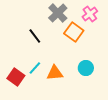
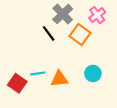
black line: (35, 36) -> (49, 33), moved
cyan line: (35, 68) -> (38, 73), turned 40

